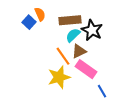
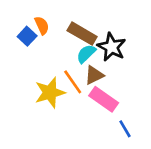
brown rectangle: (70, 20) -> (82, 34), turned 35
yellow star: (59, 77) -> (50, 93), moved

